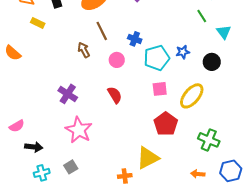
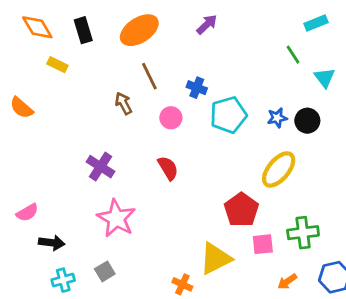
blue star: (183, 52) -> (277, 118), moved
pink square: (160, 89) -> (263, 244), moved
green cross: (209, 140) -> (303, 233), turned -30
orange arrow: (198, 174) -> (287, 282), turned -40
orange cross: (125, 176) -> (182, 284), turned 32

